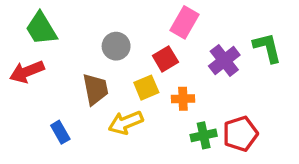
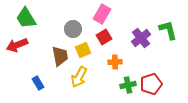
pink rectangle: (185, 22) -> (102, 14), moved
yellow square: (146, 88) -> (83, 50), moved
yellow arrow: (126, 123) -> (79, 77), turned -40

